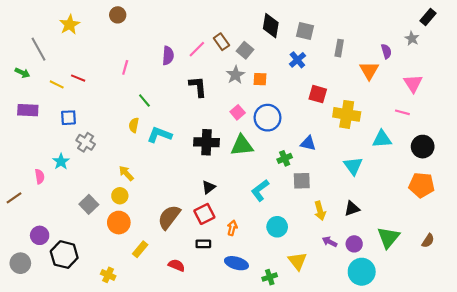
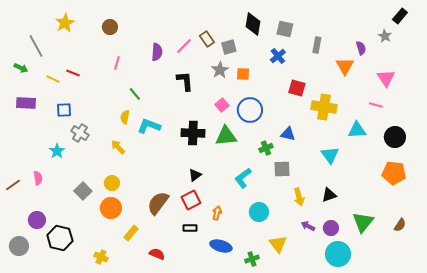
brown circle: (118, 15) -> (110, 27), moved
gray square: (245, 50) -> (229, 47), turned 35
yellow arrow: (126, 173) -> (118, 147), moved
pink semicircle: (40, 176) -> (38, 178), moved
red semicircle: (177, 265) -> (157, 254), moved

